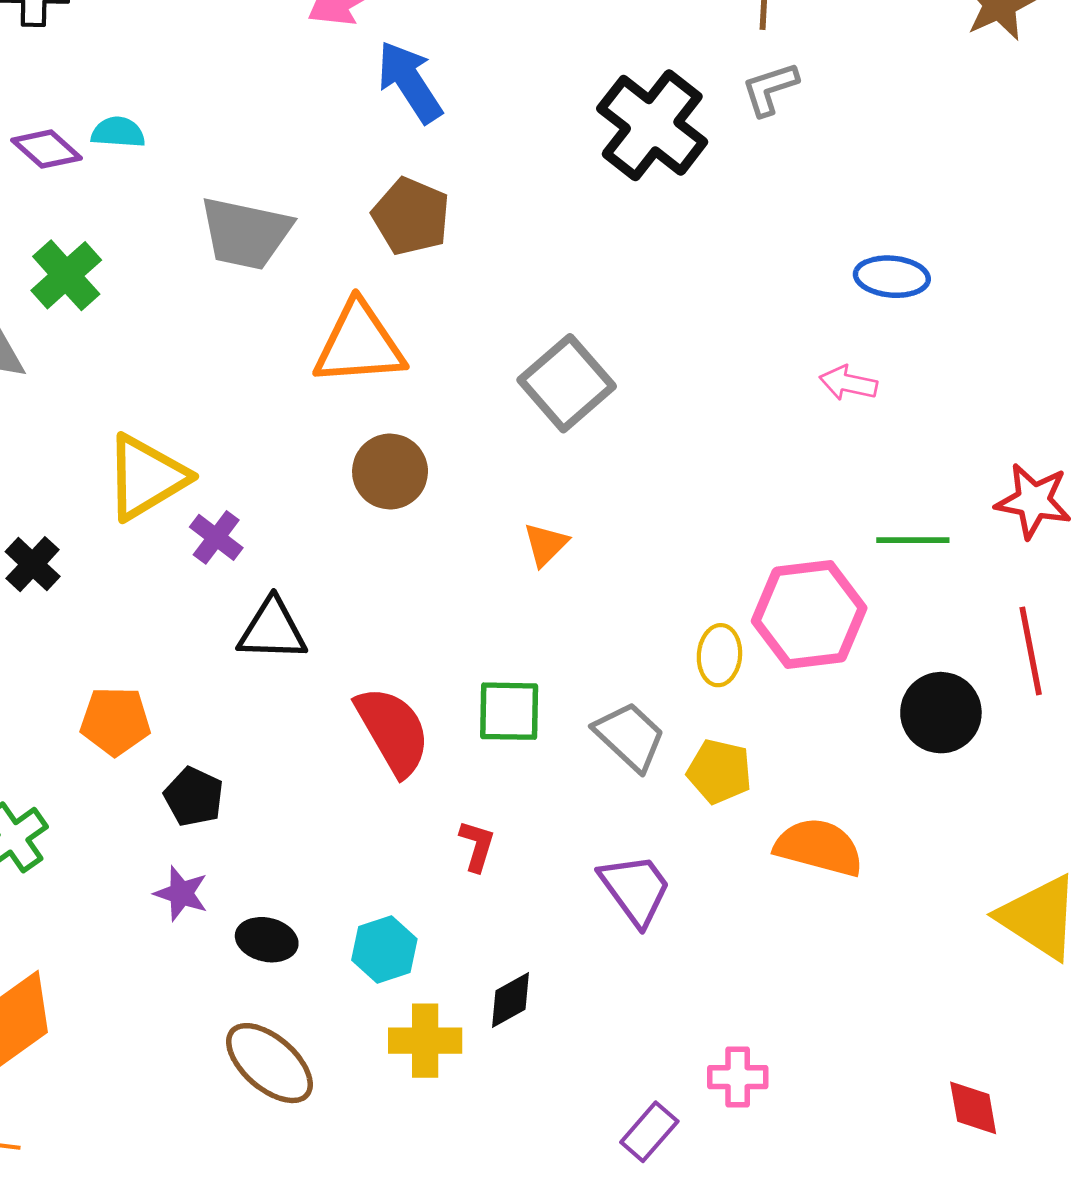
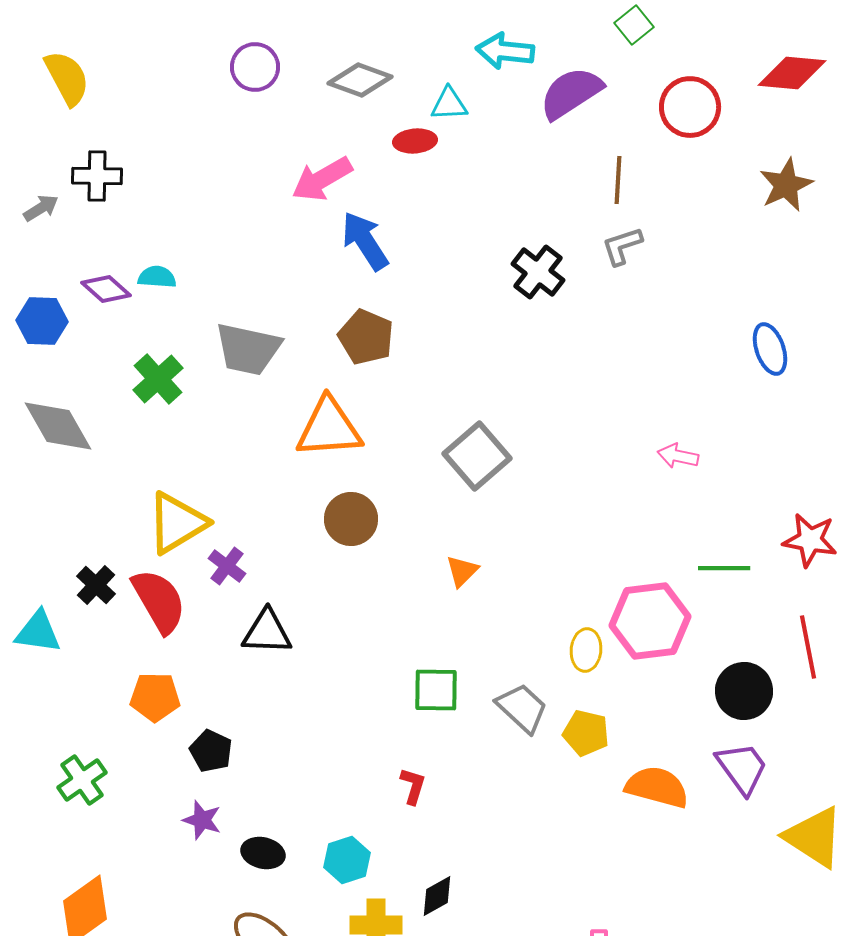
black cross: (652, 125) -> (538, 272), size x0.7
green cross: (66, 275) -> (158, 379), moved
blue ellipse: (892, 277) -> (770, 349), moved, turned 66
red semicircle: (393, 731) -> (159, 601), moved
purple trapezoid: (635, 889) -> (742, 768), moved

